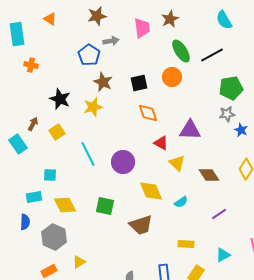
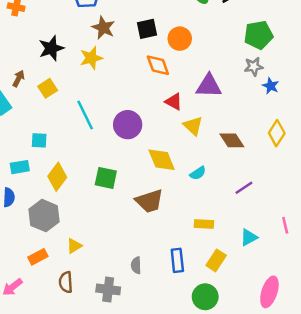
orange circle: (172, 77) -> (180, 39), moved
black star: (60, 99) -> (51, 48), turned 30
yellow diamond: (65, 205) -> (57, 177), turned 65

